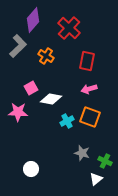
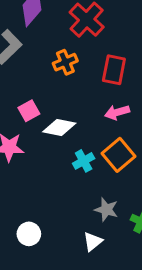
orange cross: (46, 56) -> (65, 62), moved, turned 35
orange square: (90, 117) -> (119, 155), turned 30
white triangle: (96, 179) -> (93, 241), moved

